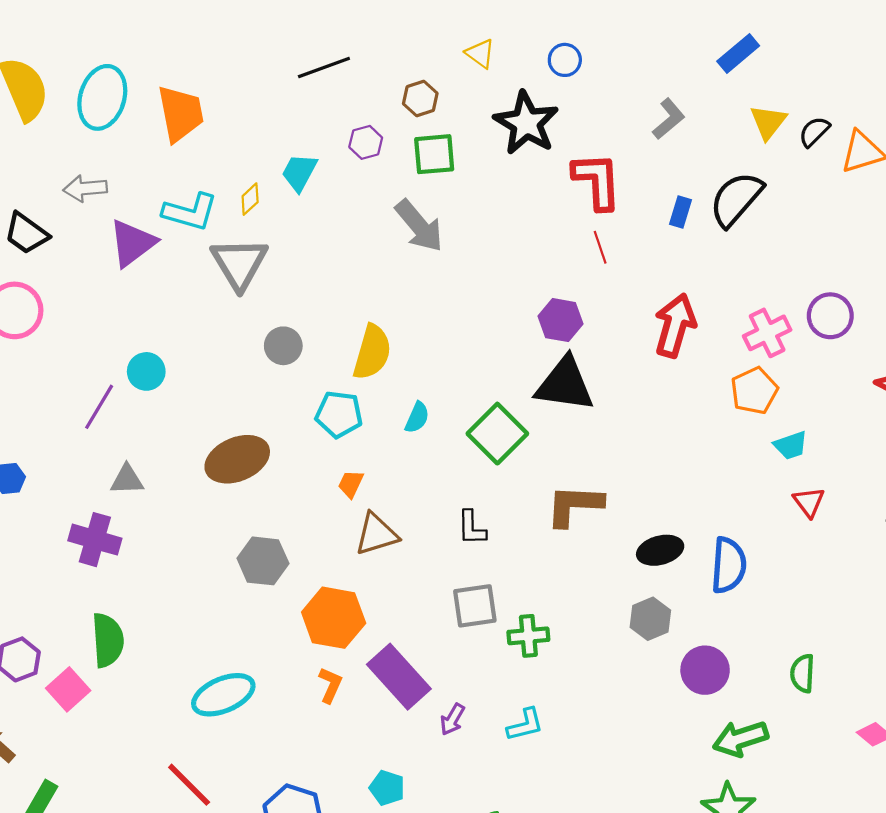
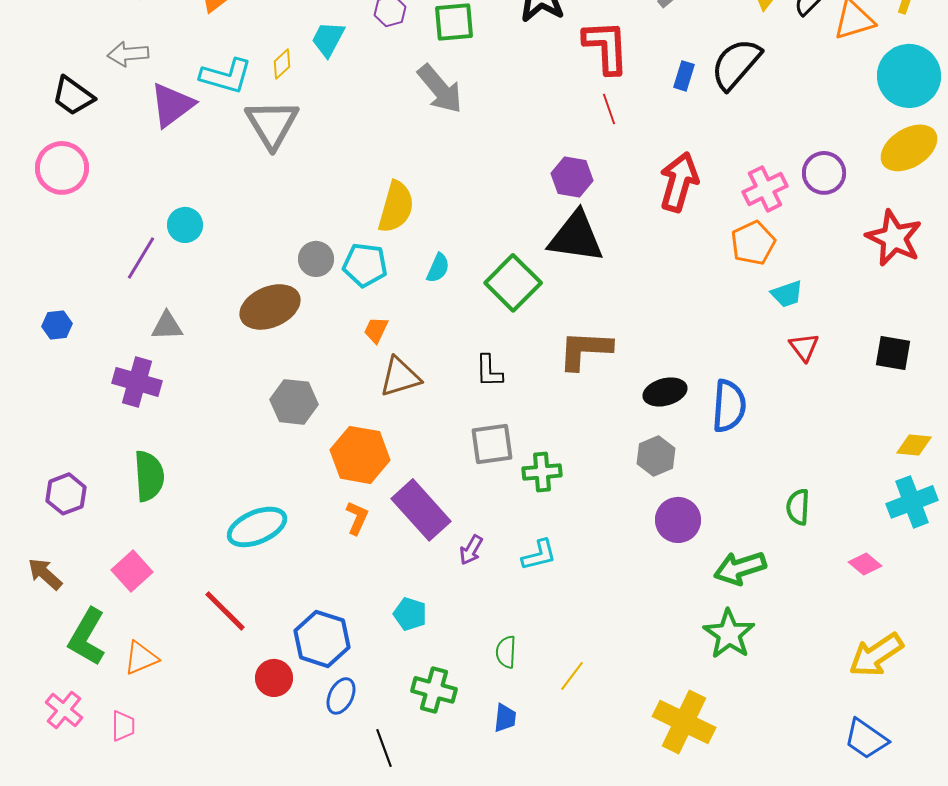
gray circle: (283, 346) -> (316, 259), moved
purple circle: (705, 670) -> (678, 520), moved
pink square: (68, 689) -> (132, 571), moved

